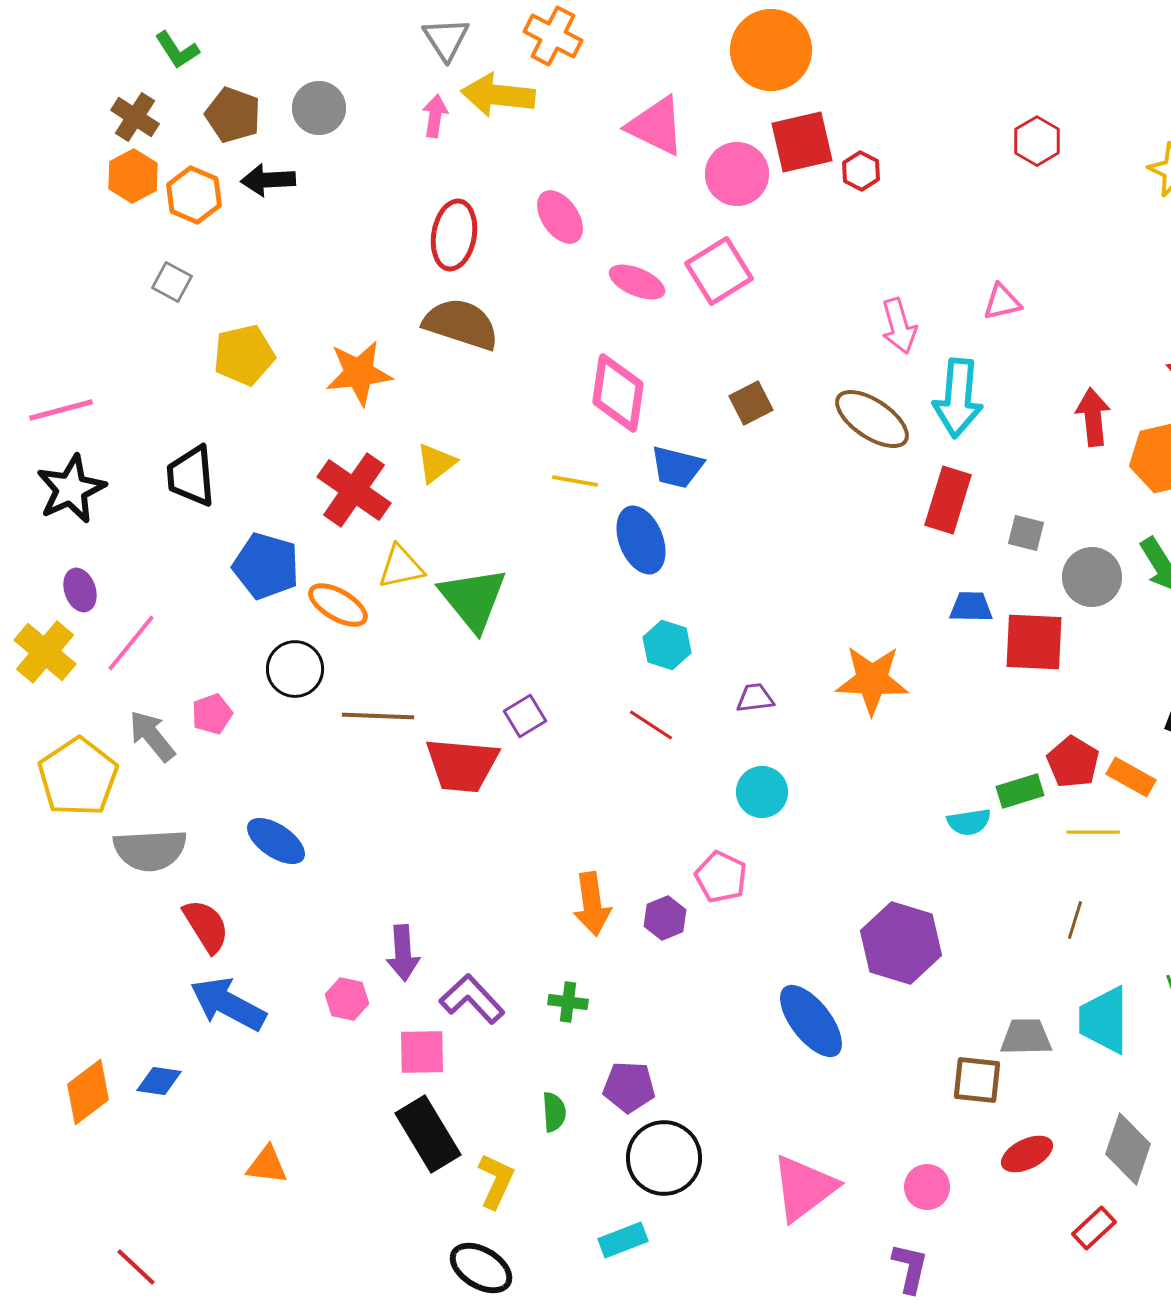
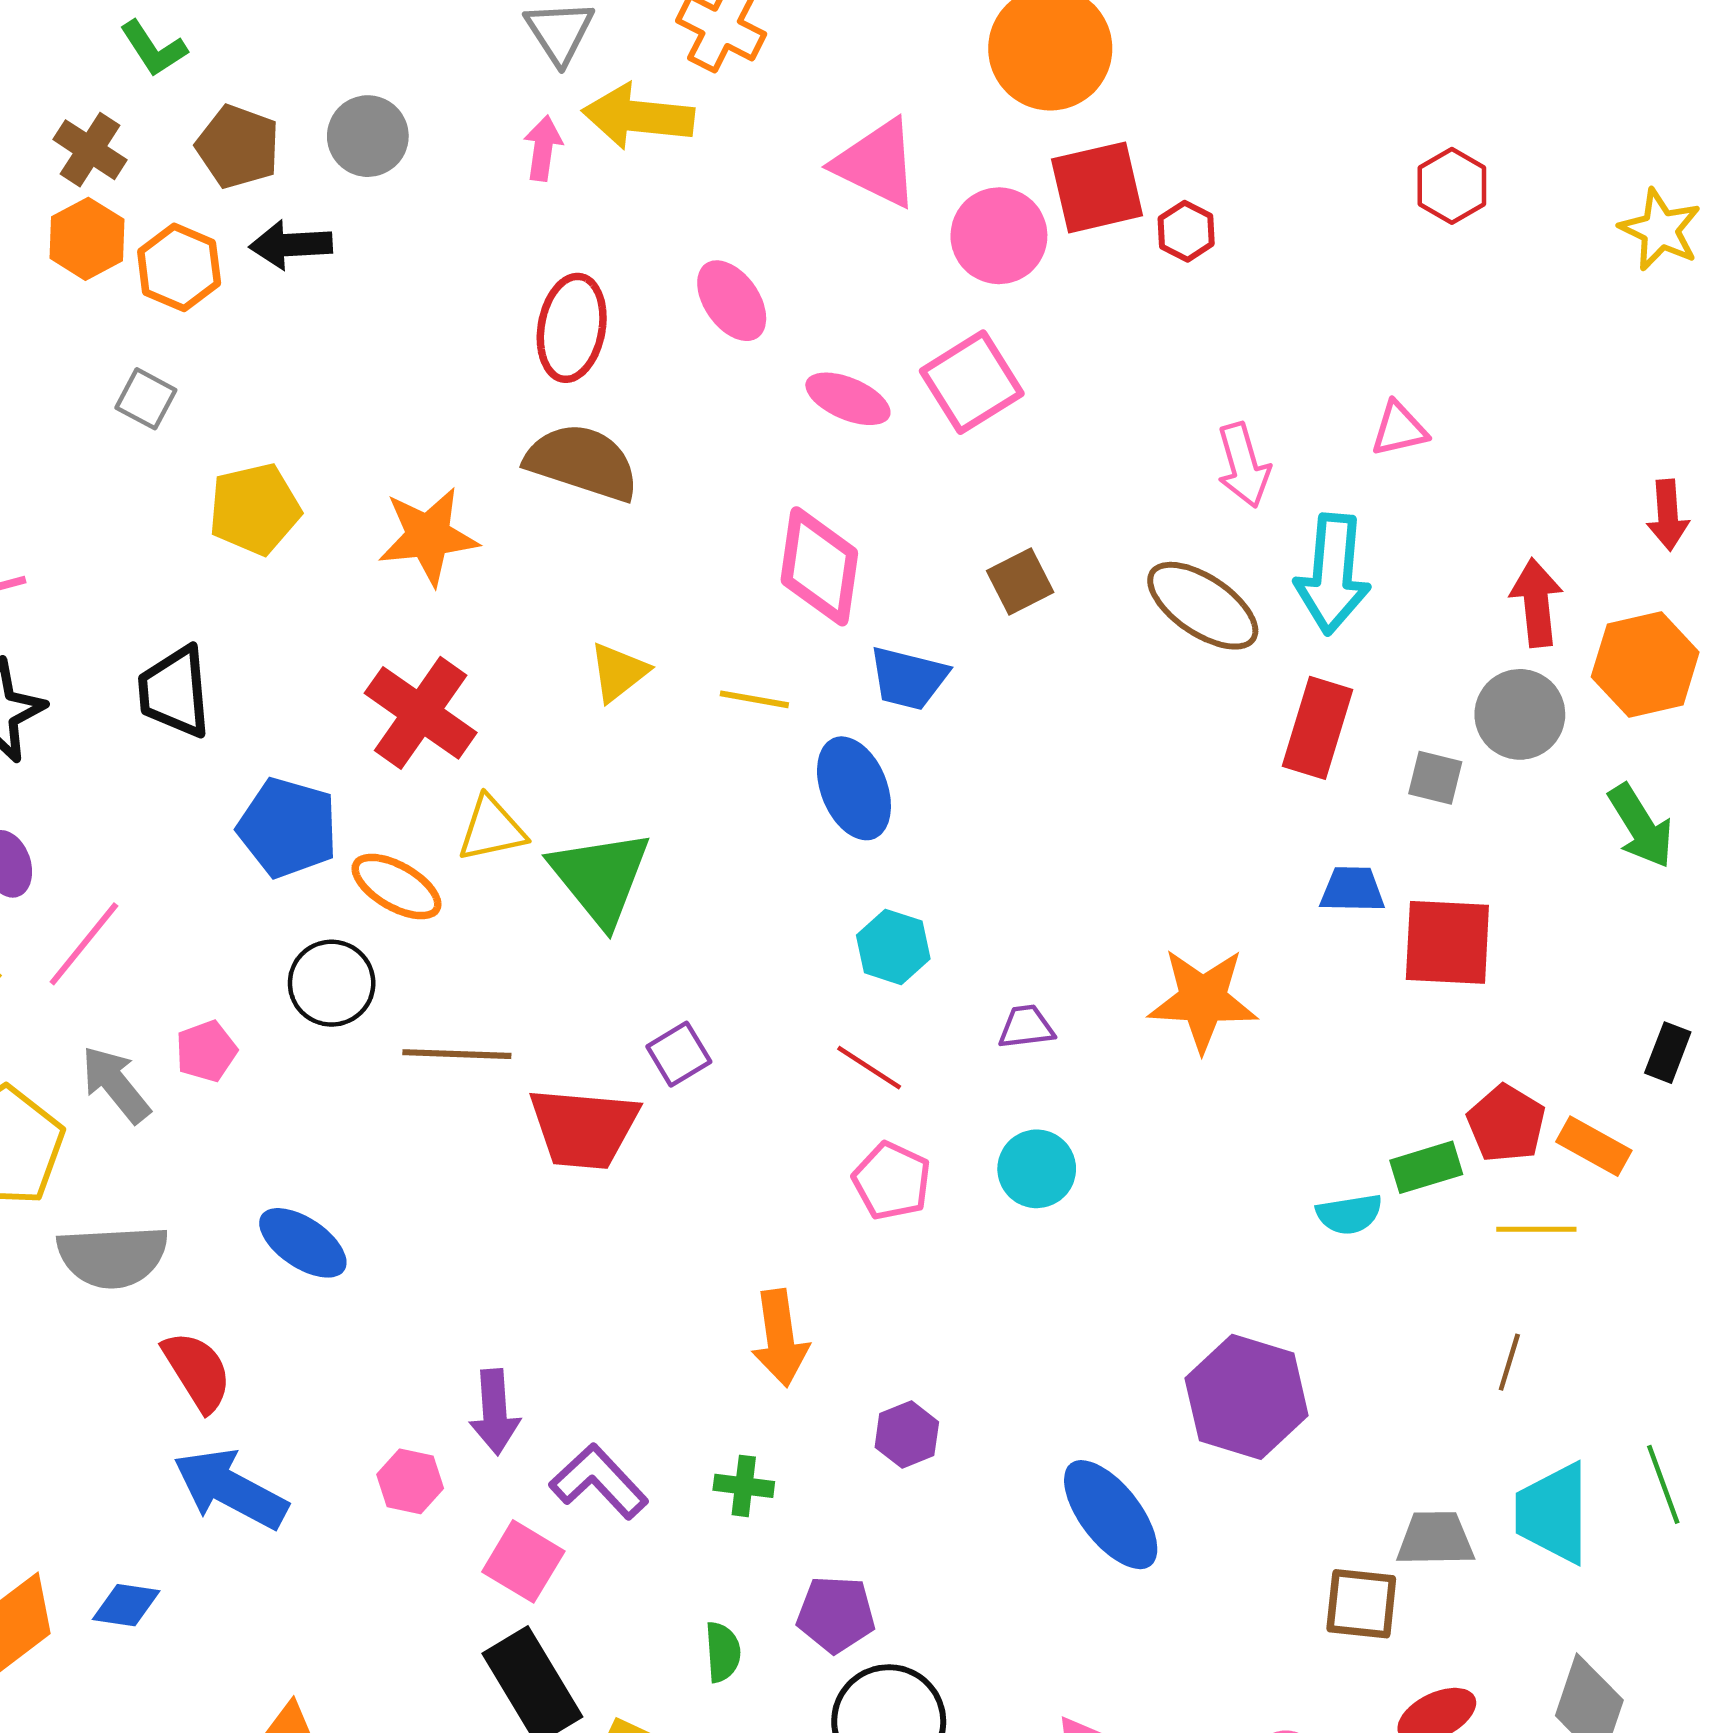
yellow triangle: (436, 463) -> (618, 672), moved
gray circle: (1092, 577) -> (1520, 714), moved
pink pentagon: (721, 877) -> (892, 1181), moved
purple hexagon: (665, 918) -> (907, 1435), moved
pink square: (422, 1052) -> (523, 1561), turned 32

